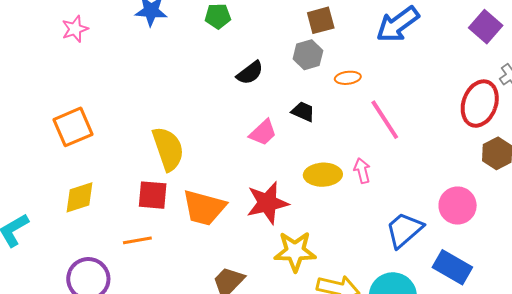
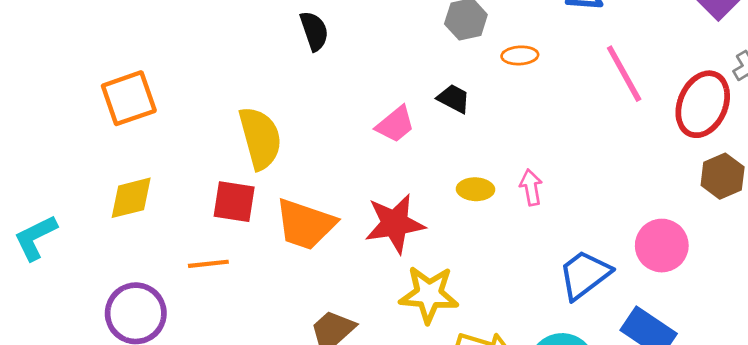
black semicircle: (250, 73) -> (314, 31), moved, turned -76
pink line: (385, 120) -> (624, 74), moved
yellow ellipse: (323, 175) -> (475, 189), size x0.7

